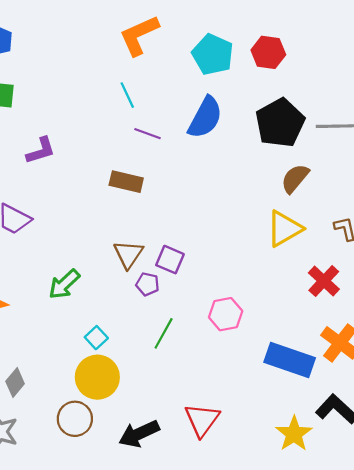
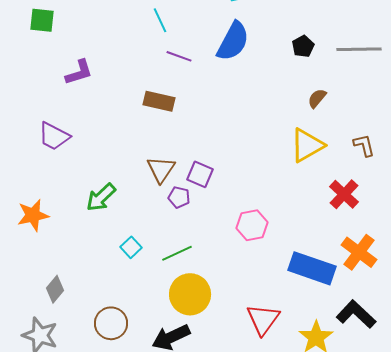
black pentagon: (280, 123) -> (303, 46), size x0.5
brown semicircle: (295, 178) -> (317, 98), size x0.7
green line: (164, 333) -> (177, 253), moved, turned 36
yellow circle: (97, 377) -> (190, 294), moved
red triangle: (202, 420) -> (263, 319), moved

